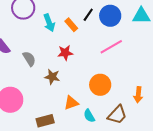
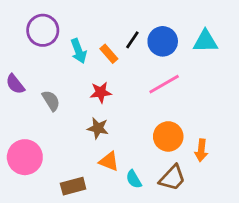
brown star: (52, 77) -> (98, 128), moved
orange circle: (100, 85) -> (168, 136), moved
orange triangle: (71, 103) -> (109, 161), turned 42

